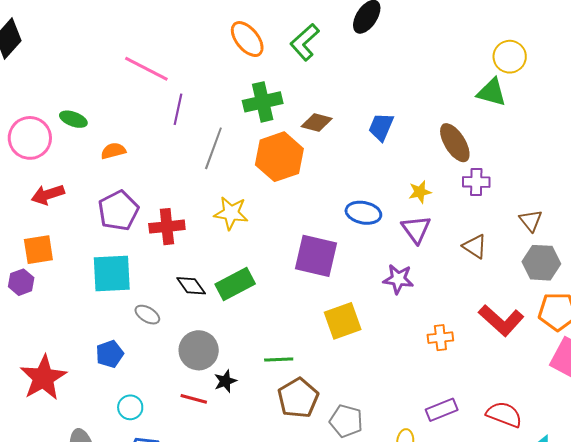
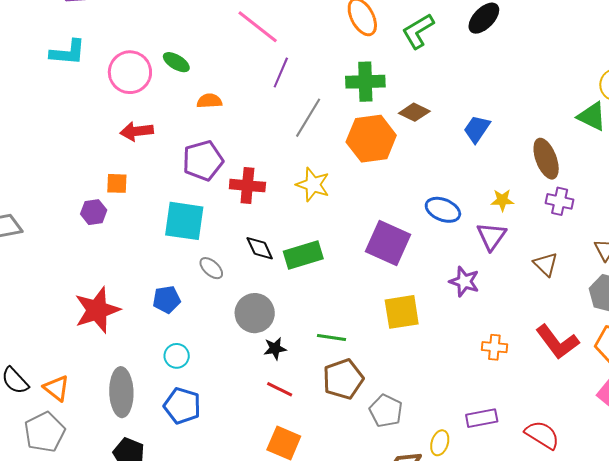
orange square: (38, 250) -> (117, 183), size x0.7
red line: (194, 399) -> (280, 389), moved

